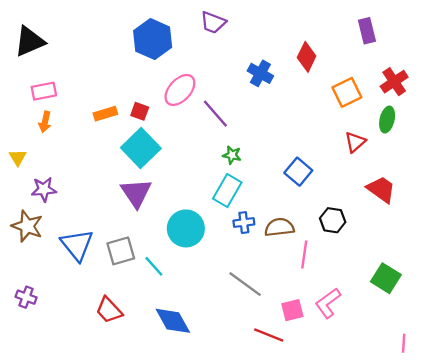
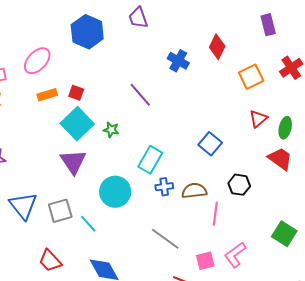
purple trapezoid: (213, 22) -> (138, 18), turned 50
pink ellipse: (180, 90) -> (37, 61), moved
green ellipse: (387, 120) -> (285, 128), moved
green star: (232, 155) -> (111, 130), moved

